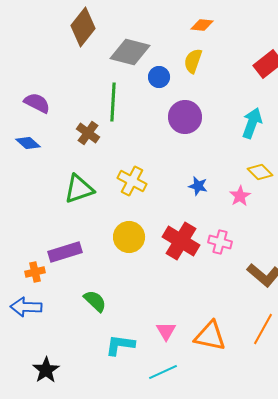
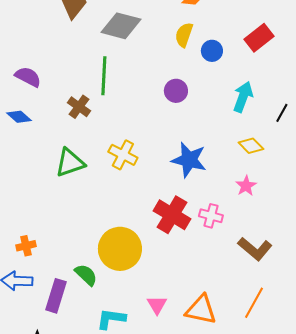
blue circle: (159, 77) -> (212, 51), moved
purple circle: (185, 117) -> (176, 91), size x0.7
blue star: (198, 186) -> (189, 160), size x1.8
pink star: (240, 196) -> (246, 186), moved
yellow circle: (129, 237) -> (120, 249), moved, size x1.4
purple rectangle: (65, 252) -> (56, 296), moved, turned -56

